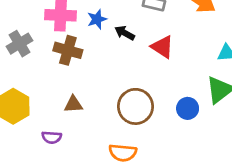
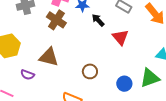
brown triangle: (73, 104) -> (49, 57), size x1.5
brown circle: (135, 106) -> (90, 71), size x0.6

